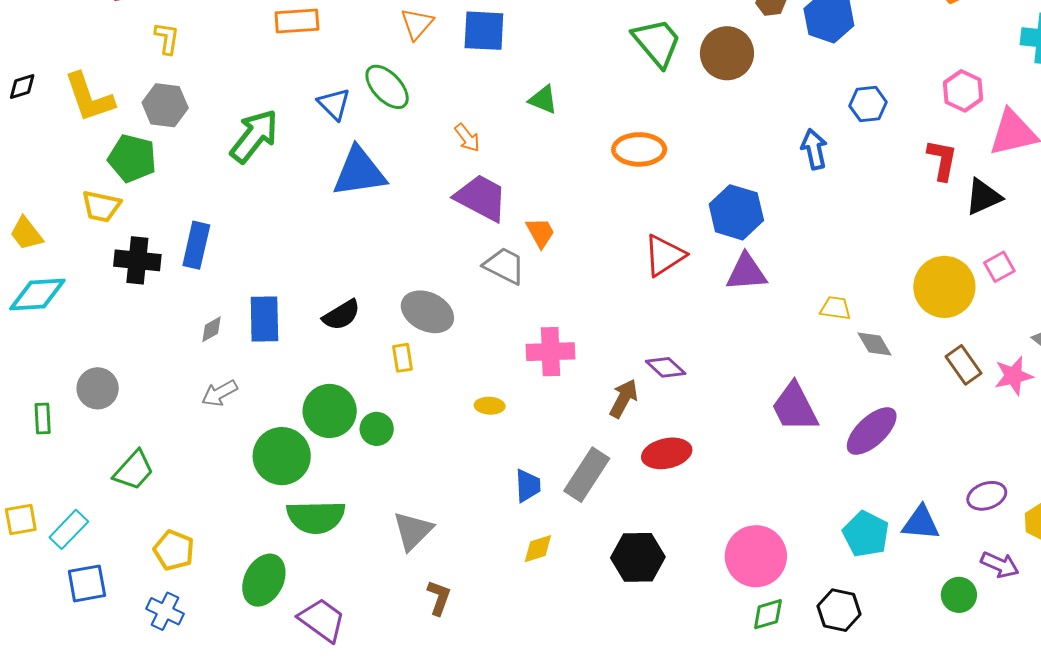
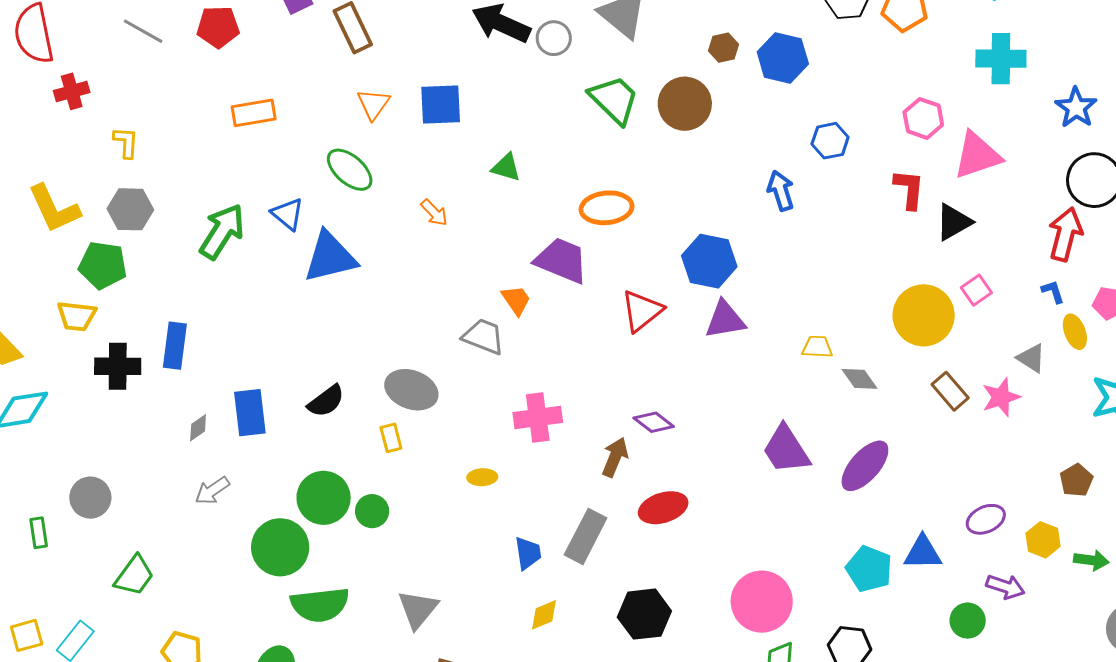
blue triangle: (334, 104) -> (288, 214), moved
purple trapezoid: (481, 198) -> (561, 260), moved

